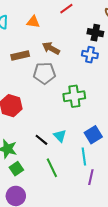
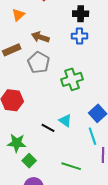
orange triangle: (33, 22) -> (18, 15), turned -40
gray pentagon: (44, 73) -> (39, 63), turned -30
green line: (52, 168) -> (71, 166), moved, turned -36

